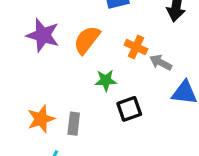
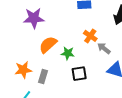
purple star: (43, 35) -> (34, 18), turned -30
orange semicircle: (87, 40) -> (48, 45), moved

